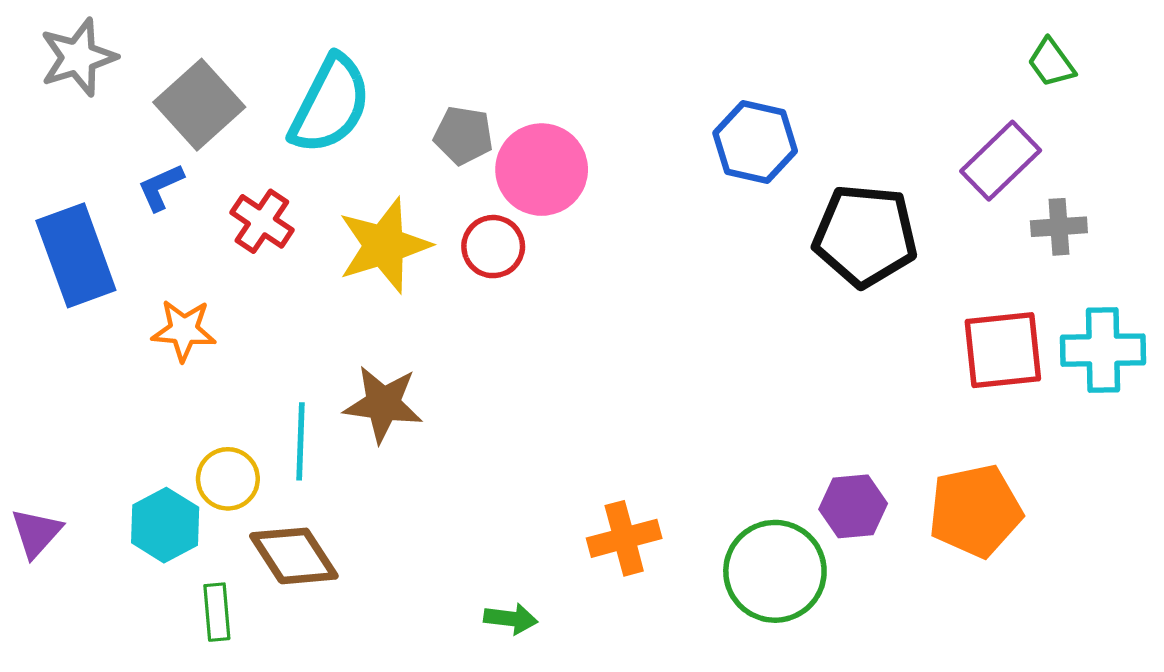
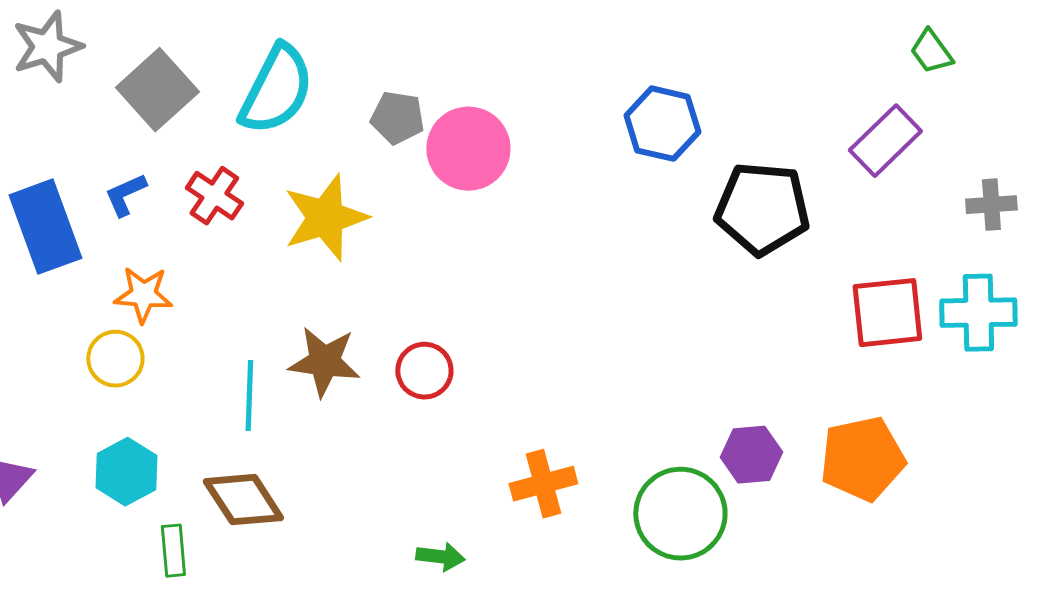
blue L-shape: (161, 187) -> (125, 195), moved
gray cross: (1059, 227) -> (991, 205), moved
red circle: (493, 247) -> (424, 371), moved
yellow circle: (228, 479) -> (115, 359), moved

